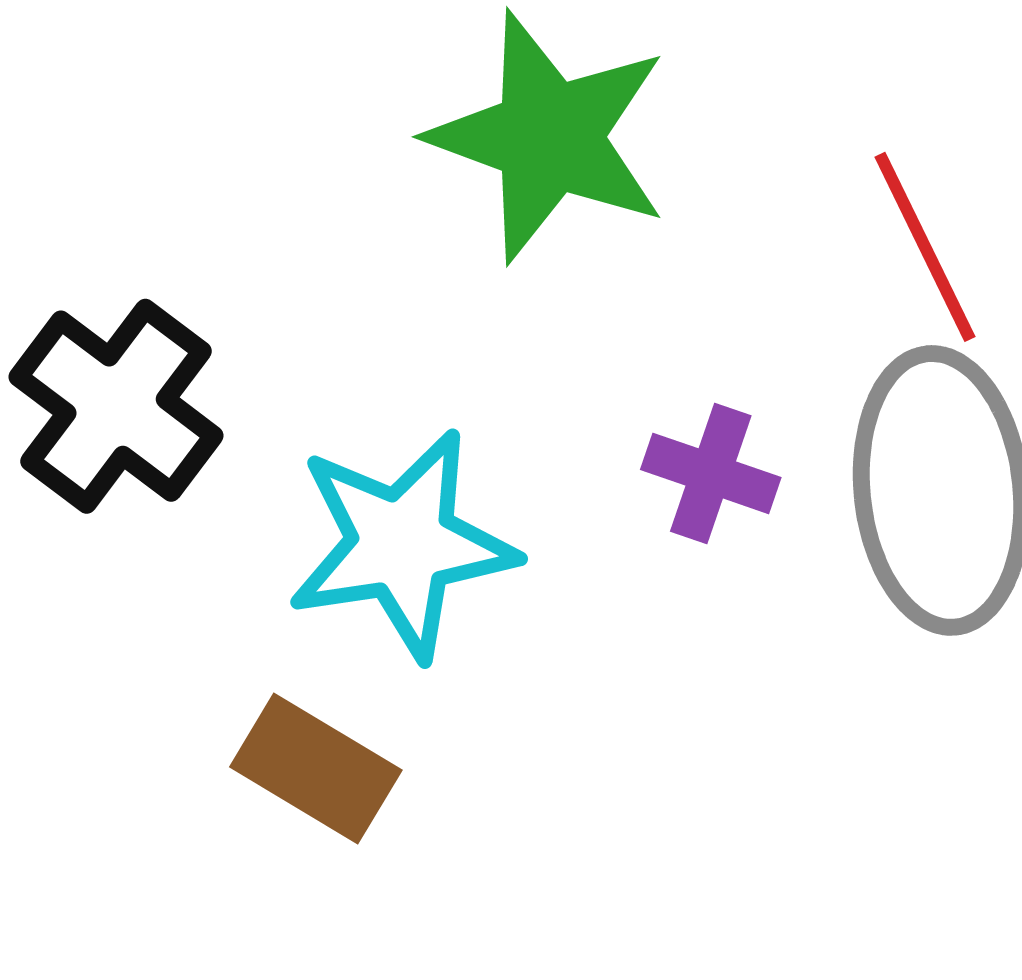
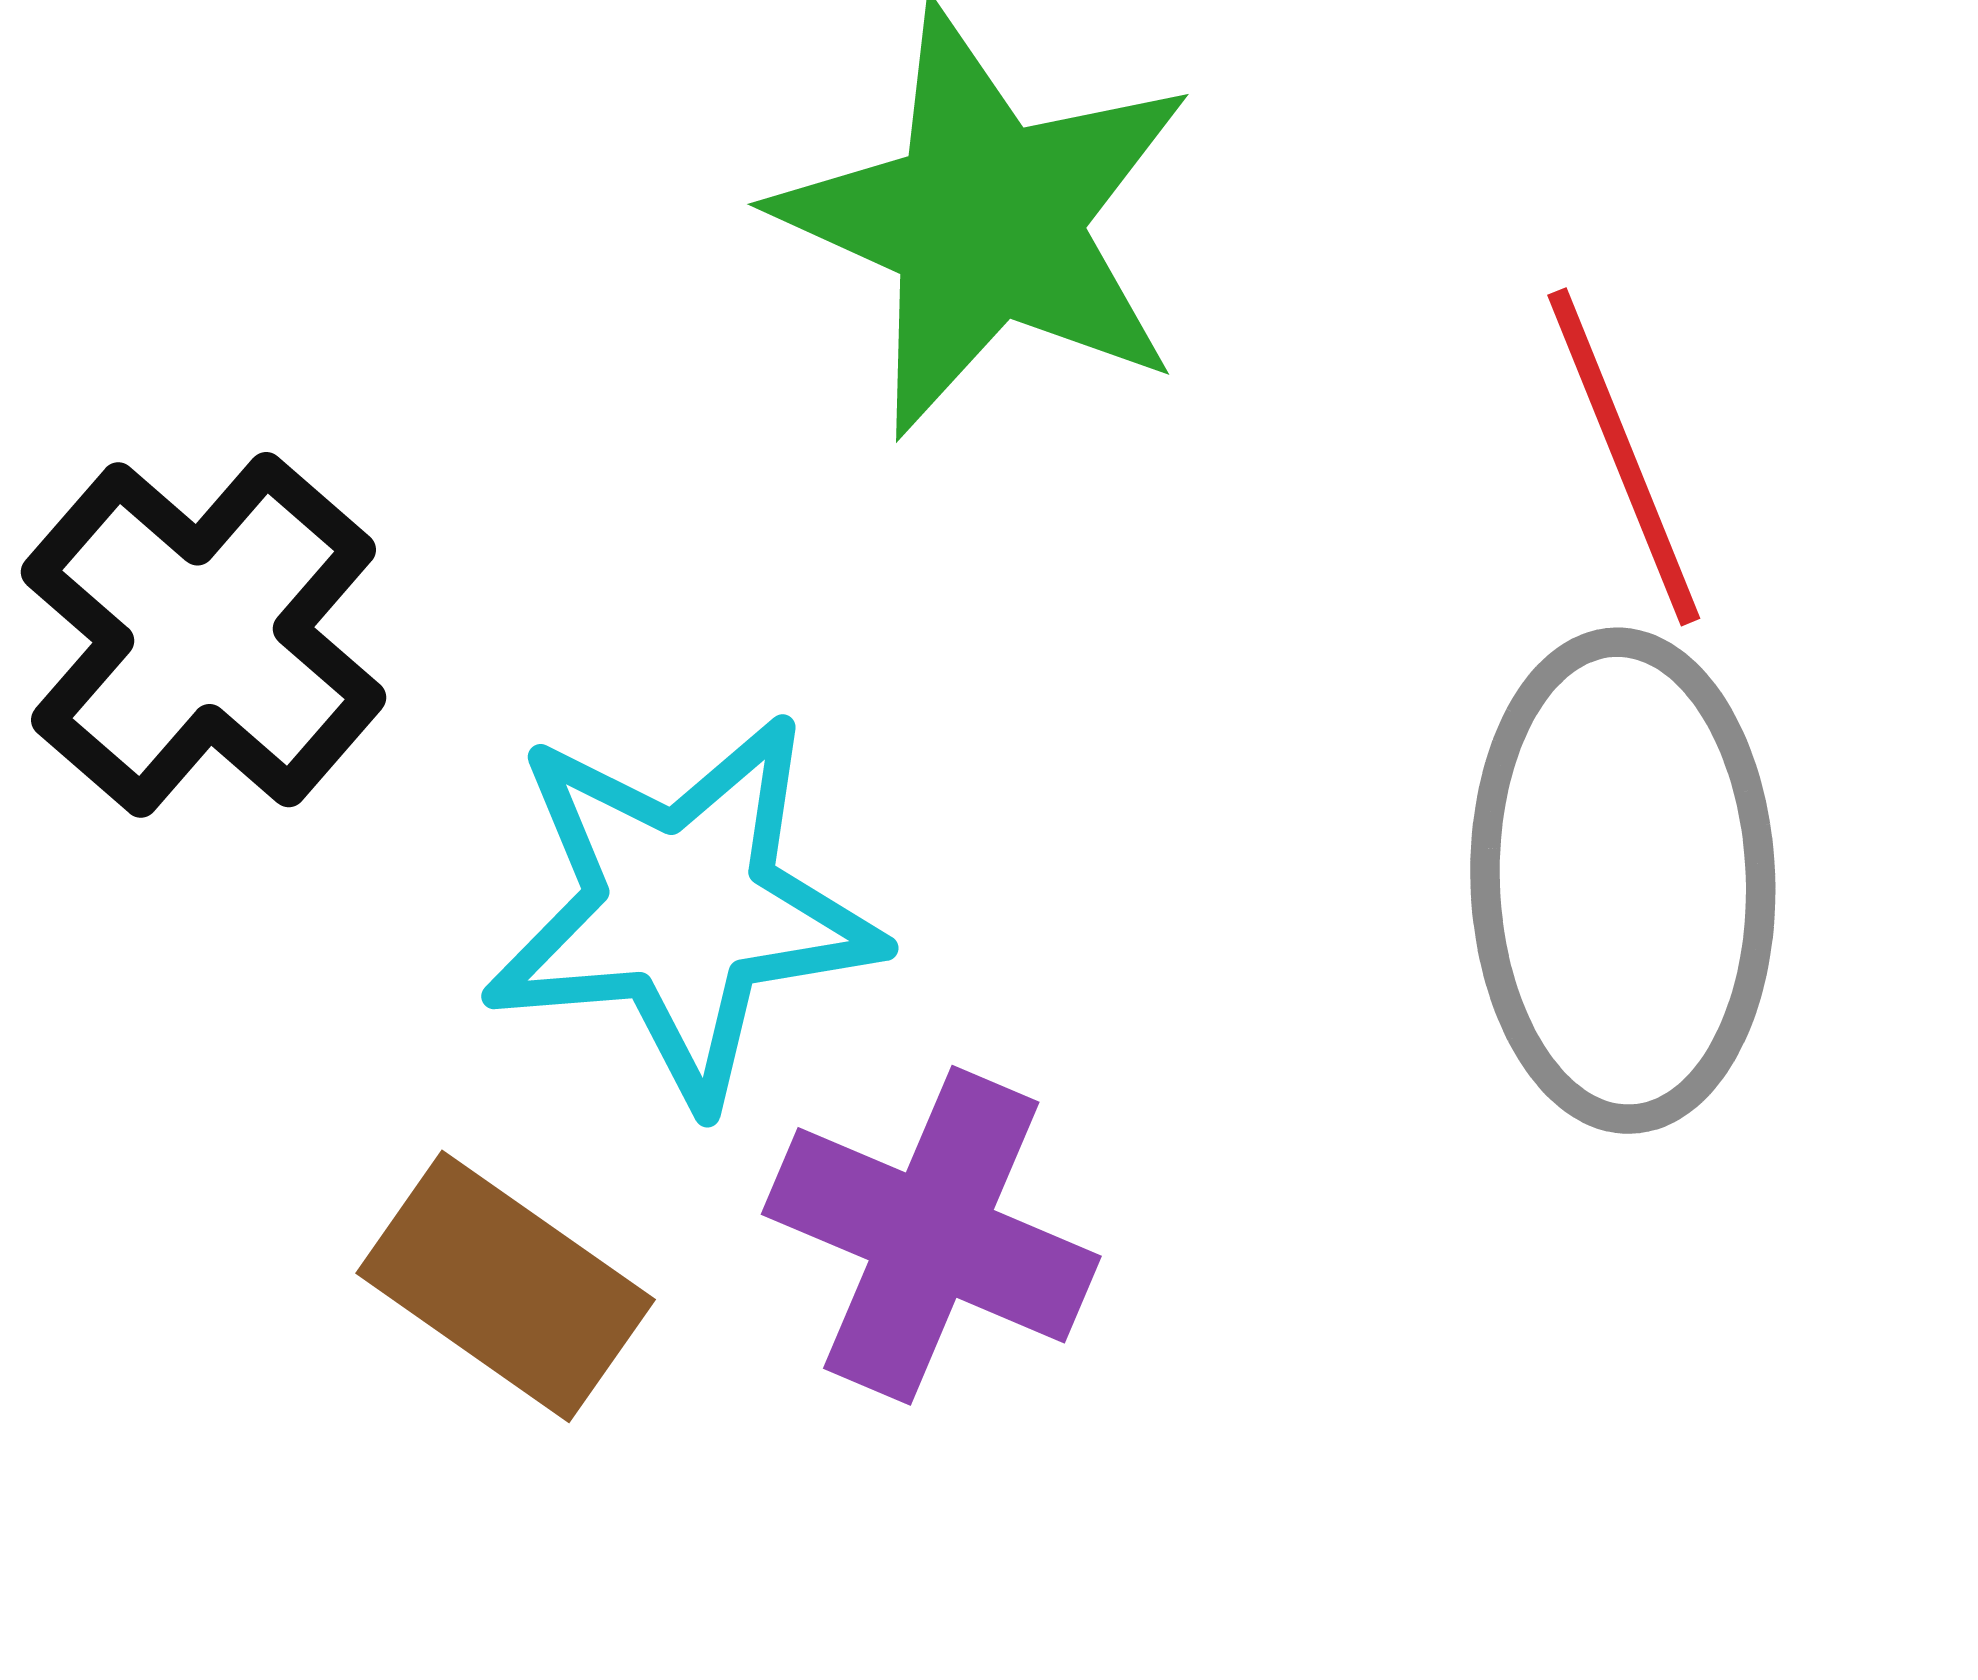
purple cross: (711, 473) -> (931, 1235), moved, size x1.4

